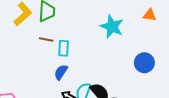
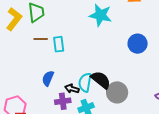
blue semicircle: (61, 72) -> (48, 78), moved

